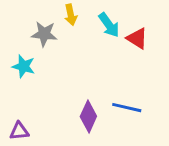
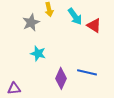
gray star: (44, 34) -> (31, 22), turned -30
cyan star: (24, 66) -> (38, 53), moved

